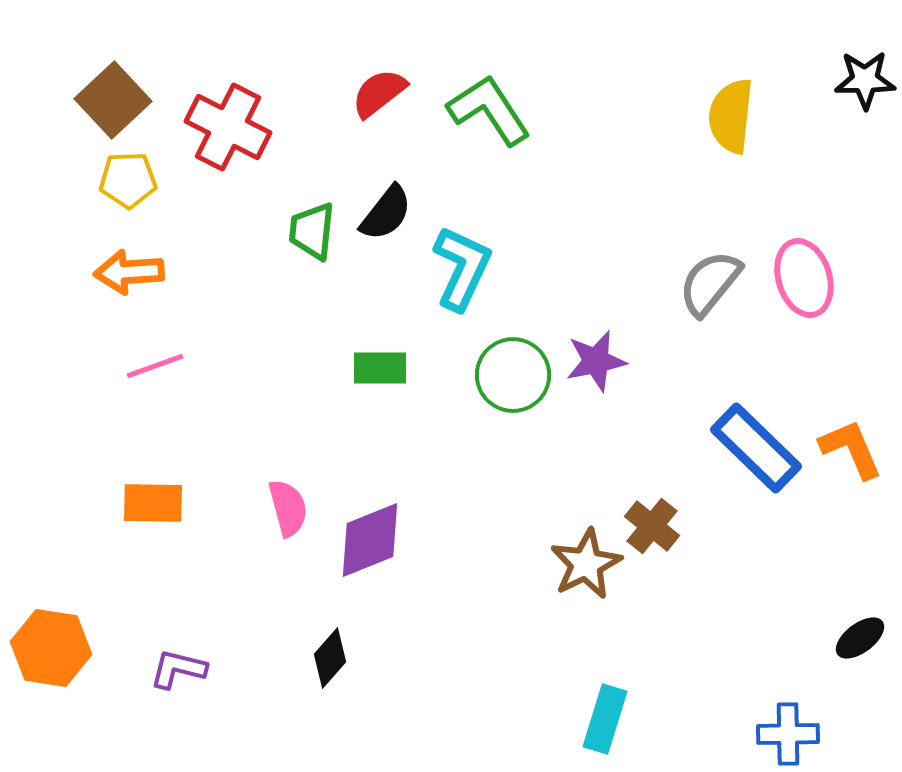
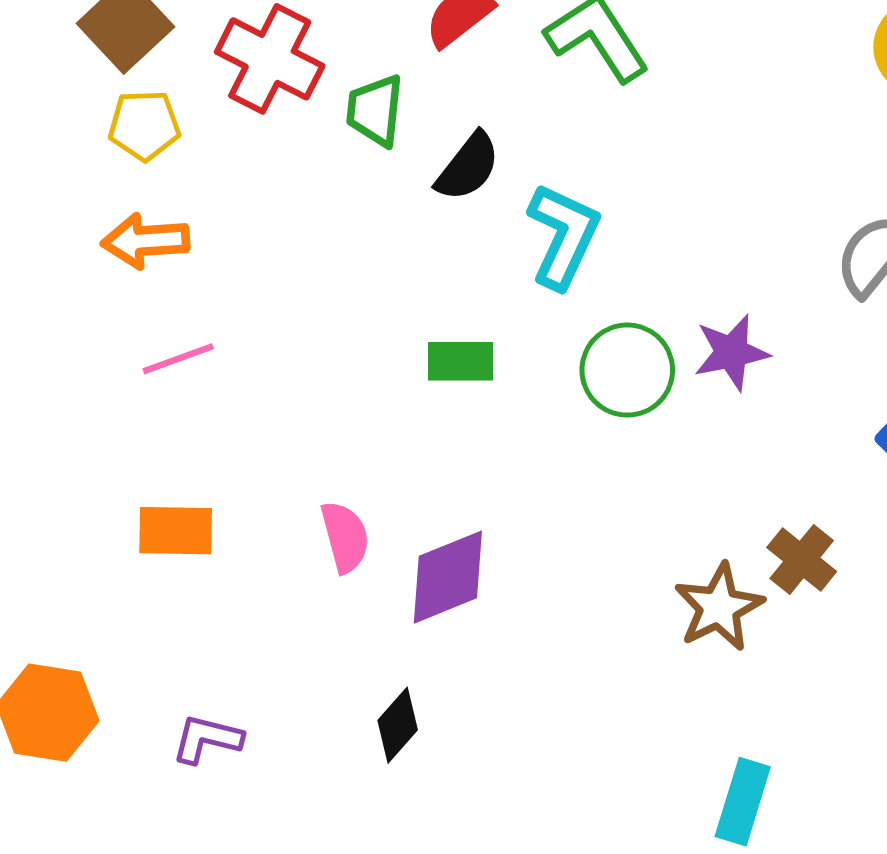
green trapezoid: (312, 231) -> (375, 110), moved

